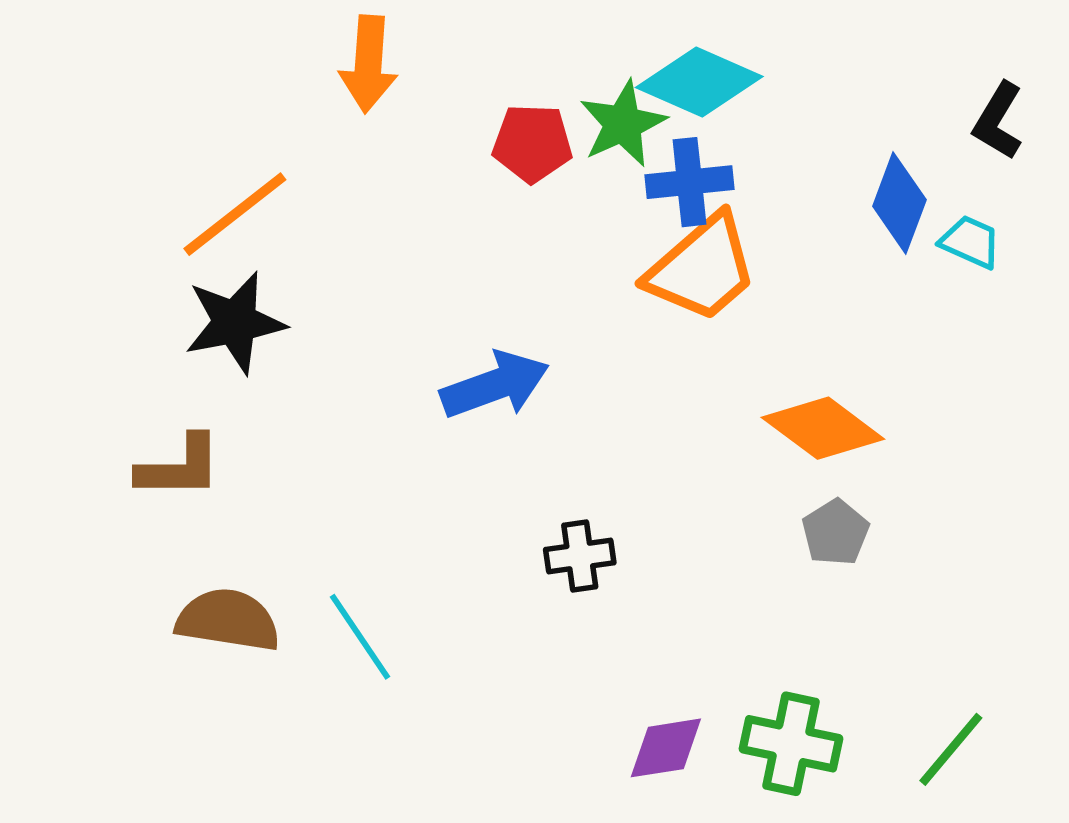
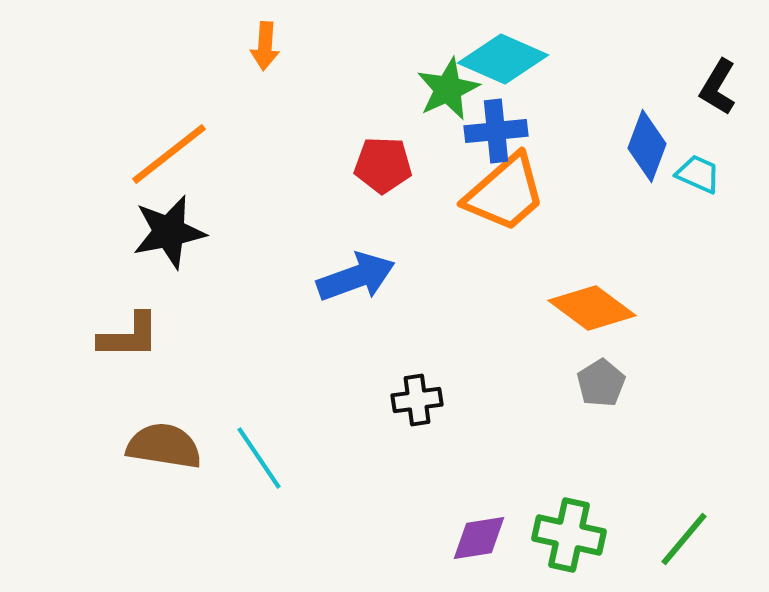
orange arrow: (368, 64) -> (265, 46), size x0.7
red pentagon: (532, 143) -> (383, 165), moved

